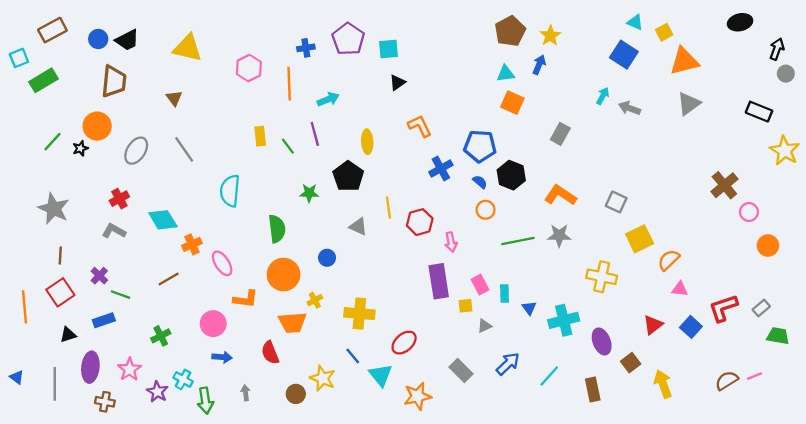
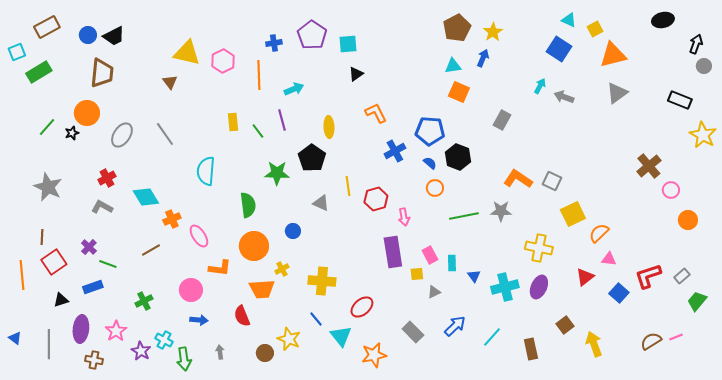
yellow triangle: (188, 48) -> (187, 53), moved
brown triangle: (174, 98) -> (170, 82), moved
green star: (309, 193) -> (277, 173), size x1.4
orange L-shape: (560, 195) -> (518, 179), moved
brown line: (60, 256) -> (42, 237), moved
red triangle: (653, 325) -> (585, 277), moved
green trapezoid: (778, 336) -> (697, 301), turned -60
purple ellipse: (602, 341) -> (539, 287), moved, turned 45

